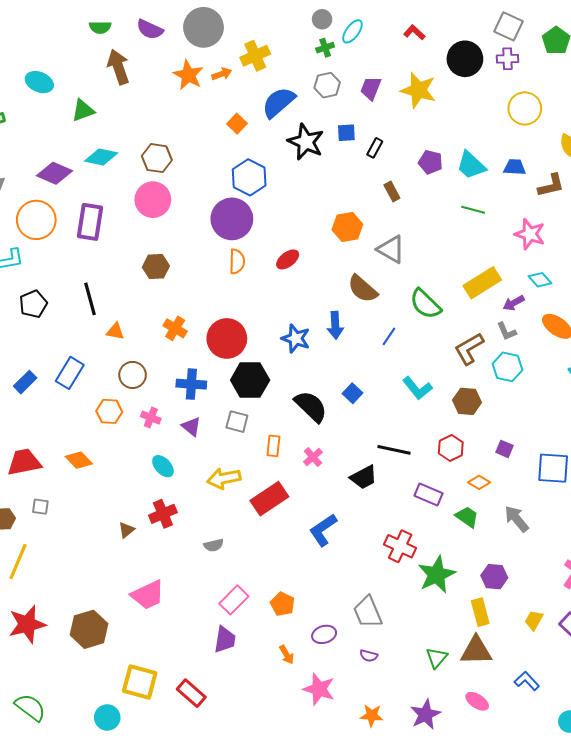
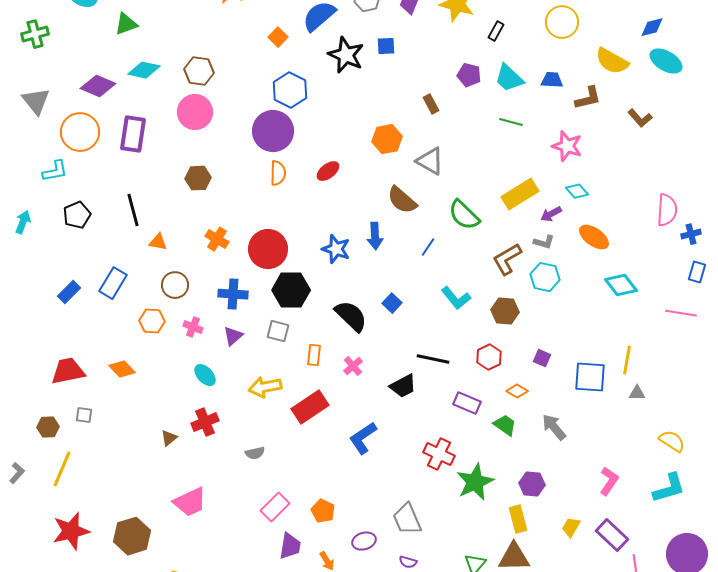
black rectangle: (375, 148) -> (496, 31), moved
gray L-shape: (507, 331) -> (544, 242), turned -50
purple triangle: (191, 427) -> (233, 336), turned 40
purple trapezoid: (225, 639) -> (290, 546), moved

